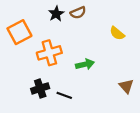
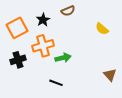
black star: (56, 14) -> (43, 20), moved
green arrow: (85, 64) -> (63, 58), moved
black cross: (40, 88) -> (18, 60), moved

